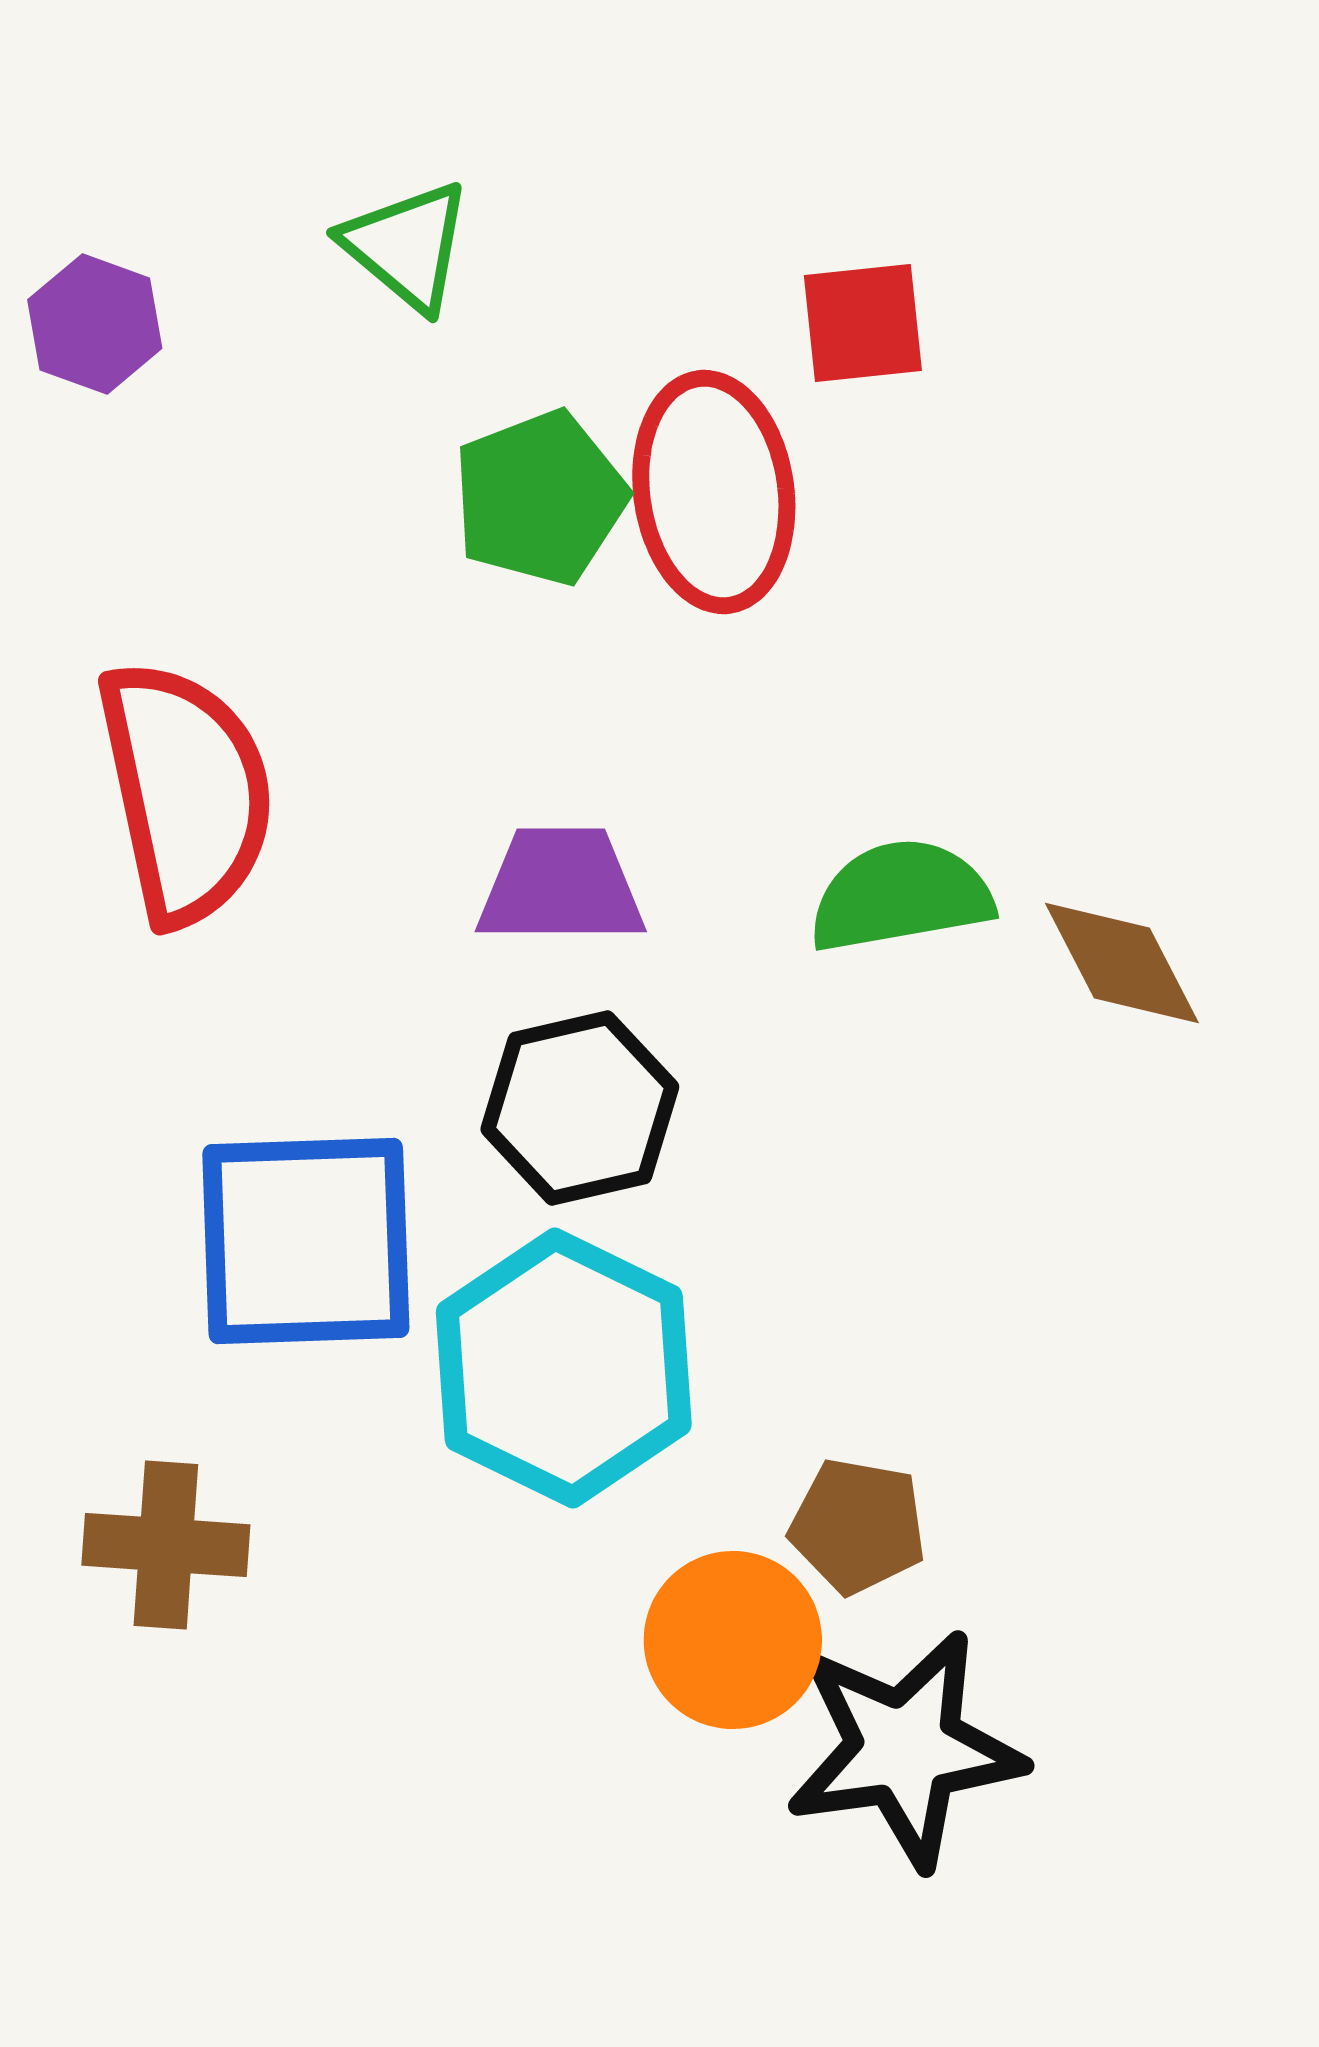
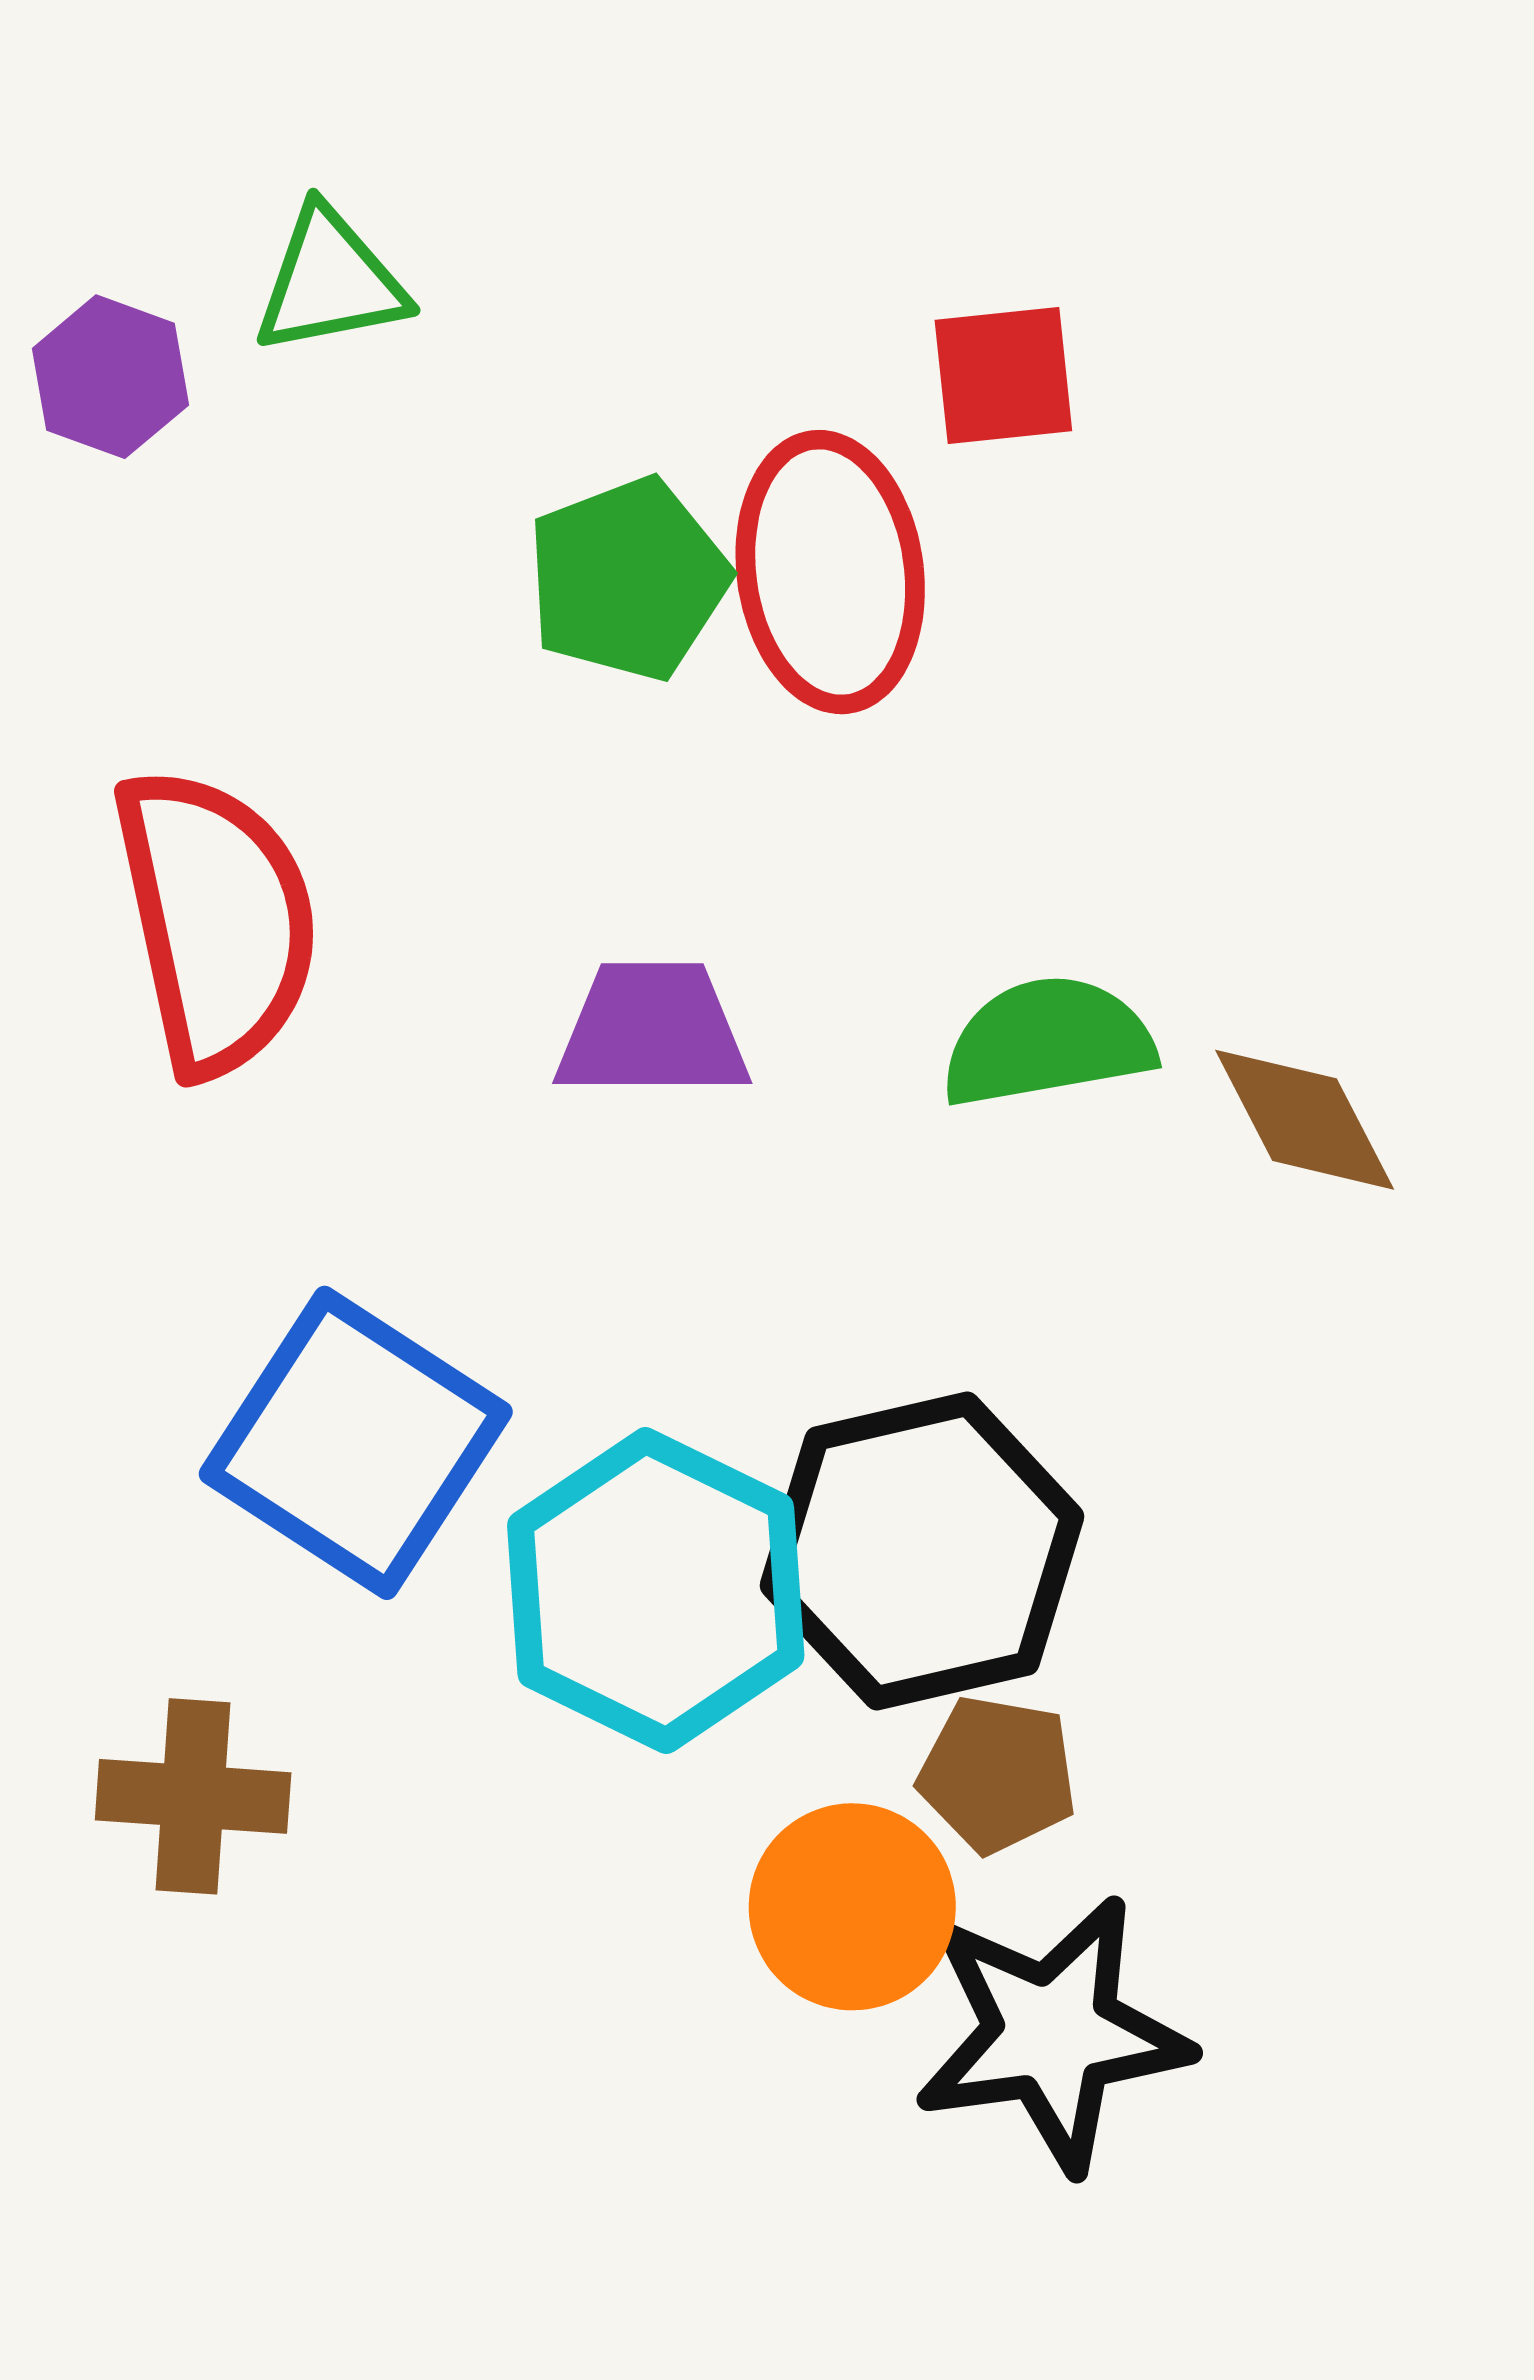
green triangle: (407, 246) -> (330, 281), moved, turned -51
black hexagon: (580, 1108) -> (922, 1551), moved, size x1.4
blue square: (306, 1241) -> (356, 1443), turned 35

